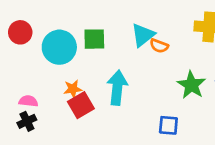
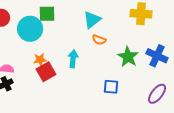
green square: (94, 39) -> (47, 14), moved
orange semicircle: (159, 46) -> (99, 40), moved
cyan arrow: (117, 88) -> (73, 59), size x0.7

